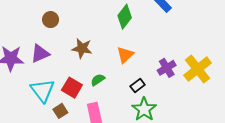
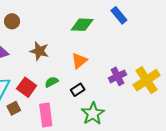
green diamond: (125, 17) -> (82, 25), turned 50
black rectangle: (138, 85) -> (78, 90), moved

